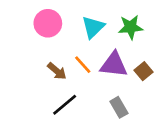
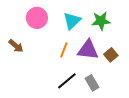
orange line: (83, 65) -> (64, 50), turned 63
brown arrow: (57, 71) -> (16, 46), moved
black line: (65, 105) -> (67, 81), moved

